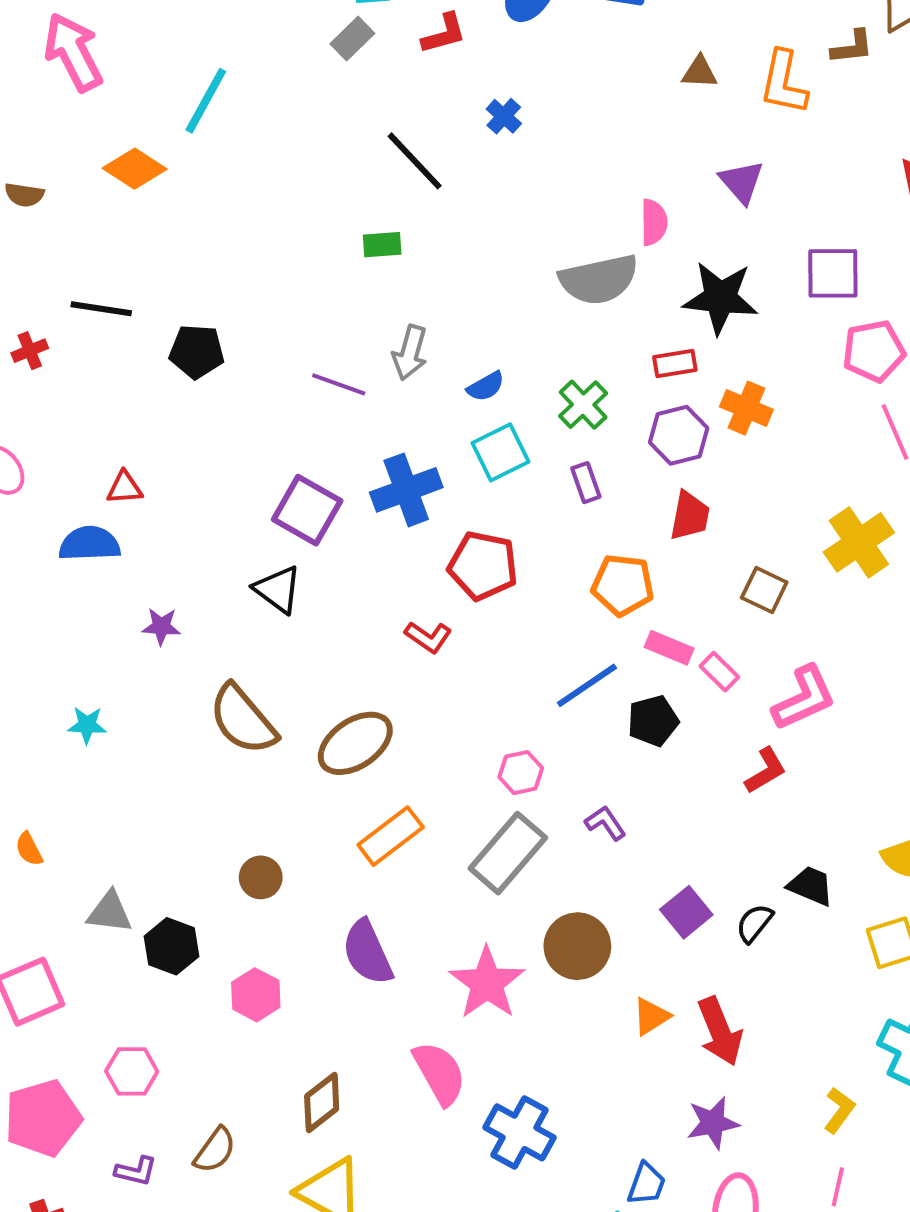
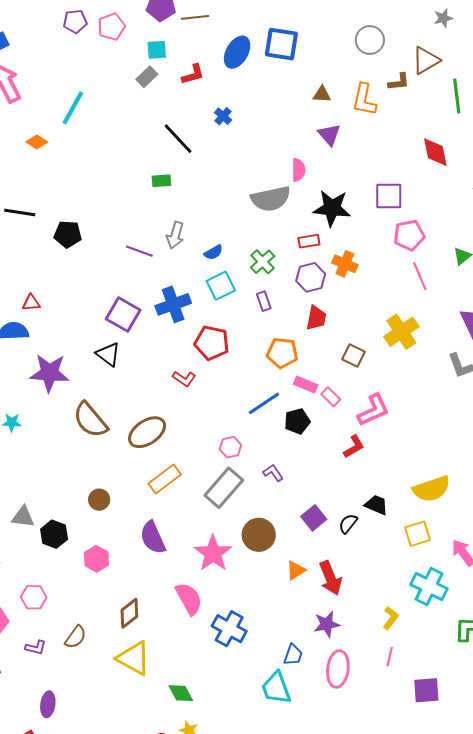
orange diamond: (135, 169) -> (37, 142), size x0.7
purple triangle: (742, 182) -> (329, 135), moved
purple star: (161, 626) -> (49, 373), size x2.0

